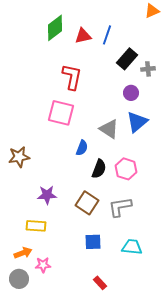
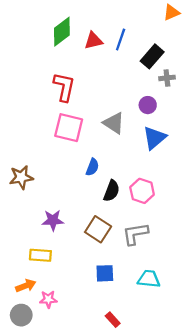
black rectangle: (127, 59) -> (152, 56), moved
red L-shape: (72, 77) -> (64, 87), moved
gray triangle: (109, 129) -> (114, 123), moved

